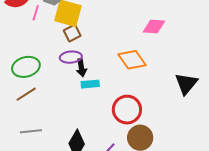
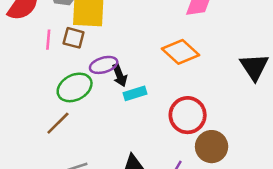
pink line: (36, 13) -> (48, 40), moved
brown square: (72, 33) -> (74, 38), moved, turned -36
green ellipse: (26, 67) -> (75, 87), moved

